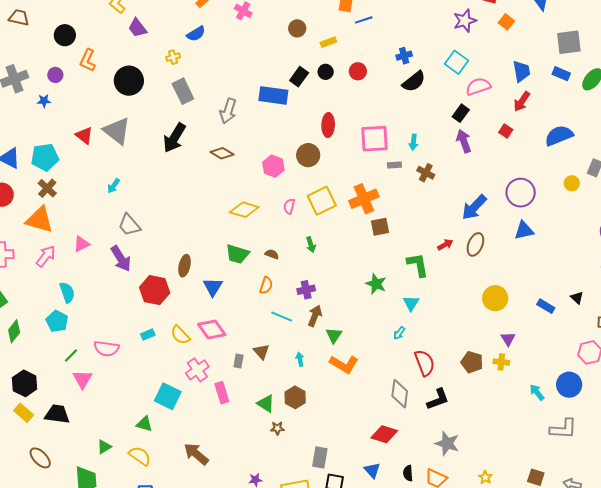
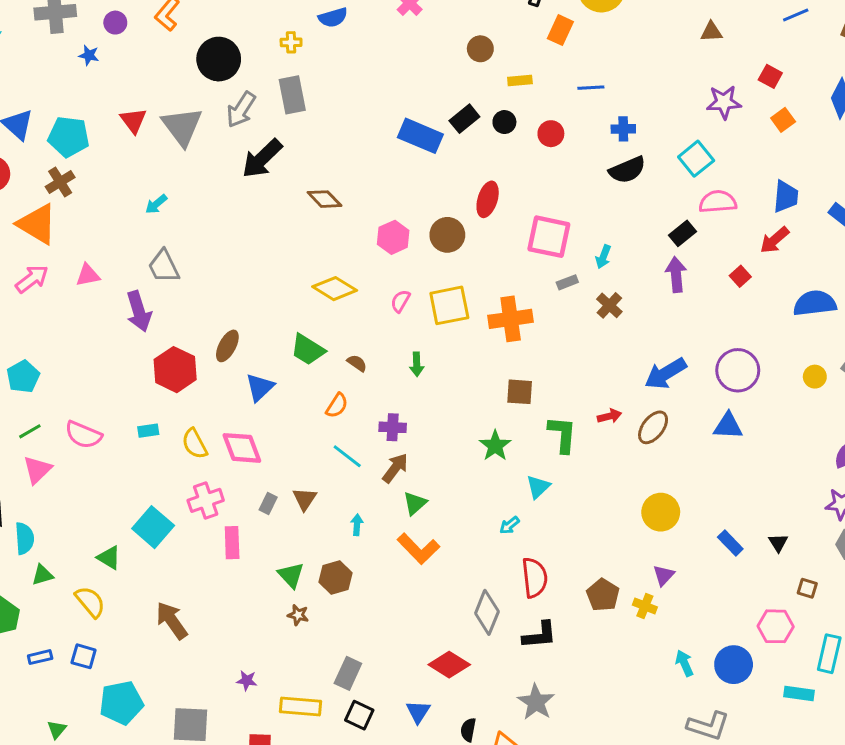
blue line: (364, 20) -> (591, 88), moved
gray arrow: (228, 111) -> (241, 110), moved
gray rectangle: (394, 165) -> (567, 282), turned -32
brown square: (380, 227) -> (520, 392), moved
cyan semicircle: (67, 292) -> (24, 538), moved

